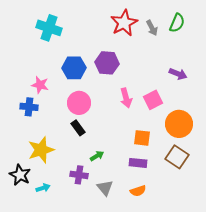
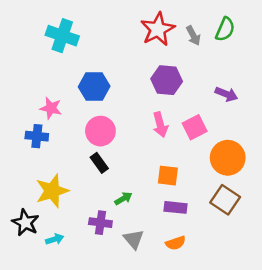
purple hexagon: (107, 63) -> (167, 80), moved
orange square: (142, 138) -> (168, 176), moved

